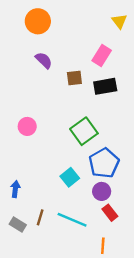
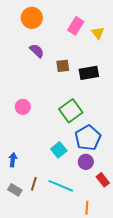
yellow triangle: (119, 21) -> (98, 33), moved
pink rectangle: (102, 56) -> (76, 26), moved
red rectangle: (110, 213) -> (103, 180), moved

